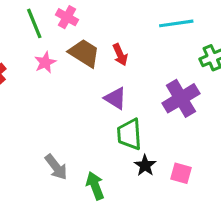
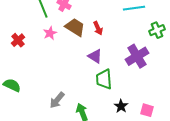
black star: (145, 165) -> (121, 106), moved
gray arrow: (56, 167) -> (57, 100), turned 78
pink square: (181, 173) -> (147, 110), moved

